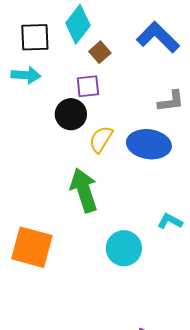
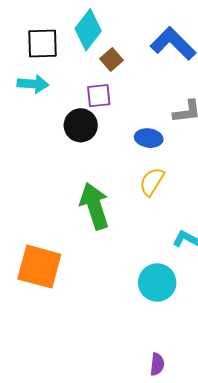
yellow semicircle: (101, 139) -> (152, 182), moved
blue ellipse: (149, 144) -> (149, 138), moved, size x0.6
cyan circle: (124, 248) -> (157, 282), moved

